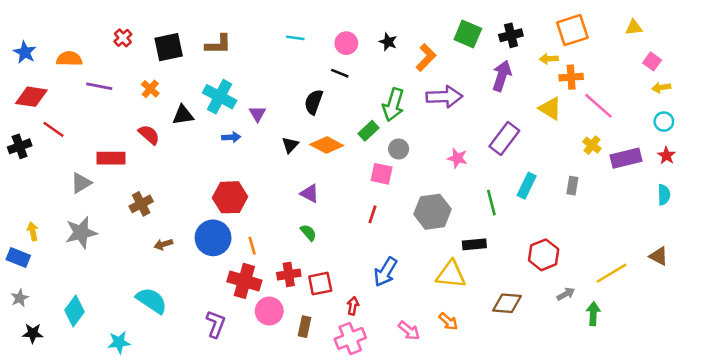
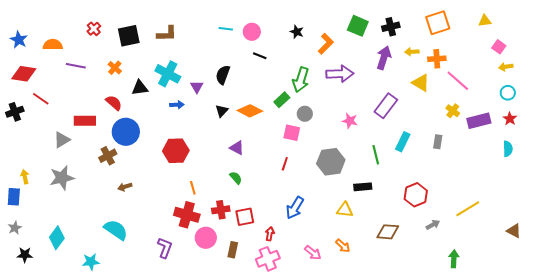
pink circle: (346, 43) -> (252, 32), moved
yellow arrow: (549, 59) -> (412, 52), moved
black semicircle: (314, 102) -> (223, 75), moved
blue circle: (213, 238) -> (126, 132), moved
brown triangle: (659, 256) -> (514, 231), moved
blue rectangle: (18, 257) -> (14, 197), turned 72
yellow triangle: (451, 274) -> (345, 210), size x0.7
green arrow: (593, 314) -> (454, 259), moved

